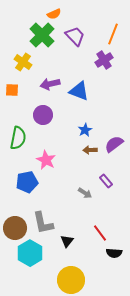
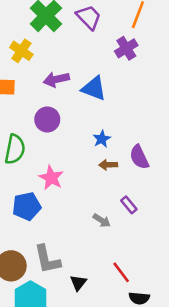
purple semicircle: (114, 144) -> (139, 157), turned -78

